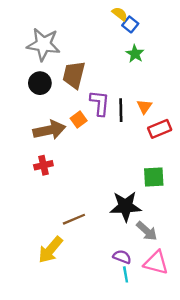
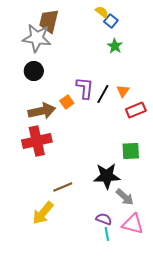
brown trapezoid: (74, 75) -> (49, 21), moved
black line: (121, 110) -> (103, 94), turned 30
red cross: (43, 165) -> (37, 141), size x1.8

